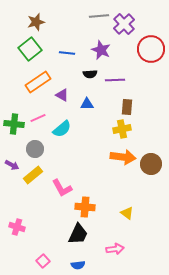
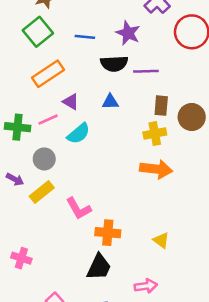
black semicircle: (90, 74) -> (114, 64), size x1.5
purple triangle: (62, 95) -> (71, 102), moved
brown circle: (151, 164) -> (192, 117), moved

